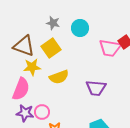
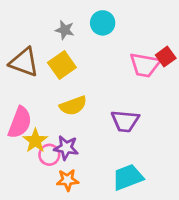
cyan circle: (80, 28) -> (103, 23), moved
yellow star: (32, 67) -> (35, 141), moved, turned -30
purple star: (25, 113) -> (66, 148), moved

